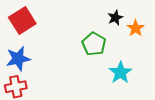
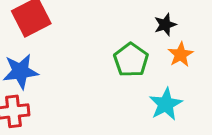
orange star: (136, 28) -> (181, 55), moved

